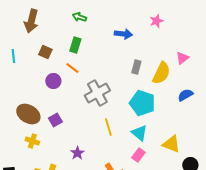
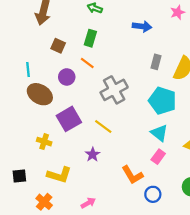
cyan line: (13, 56) -> (28, 69), moved
brown ellipse: (28, 114) -> (40, 94), moved
purple square: (55, 120) -> (69, 119), size x1.6
yellow line: (108, 127) -> (103, 126), moved, turned -36

